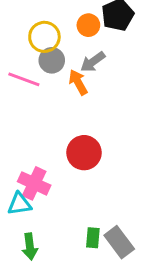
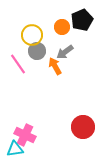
pink line: (24, 79) -> (18, 64), turned 35
red circle: (84, 153) -> (83, 127), moved

